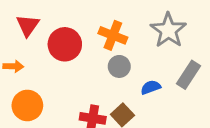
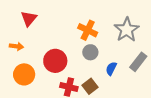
red circle: (65, 44) -> (55, 61), moved
blue semicircle: (151, 87) -> (111, 69), turned -48

